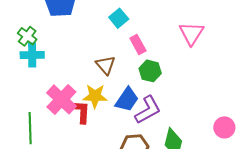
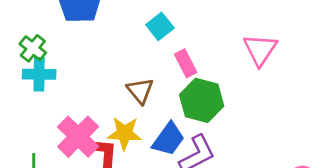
green hexagon: (150, 71) -> (202, 100), size x1.4

